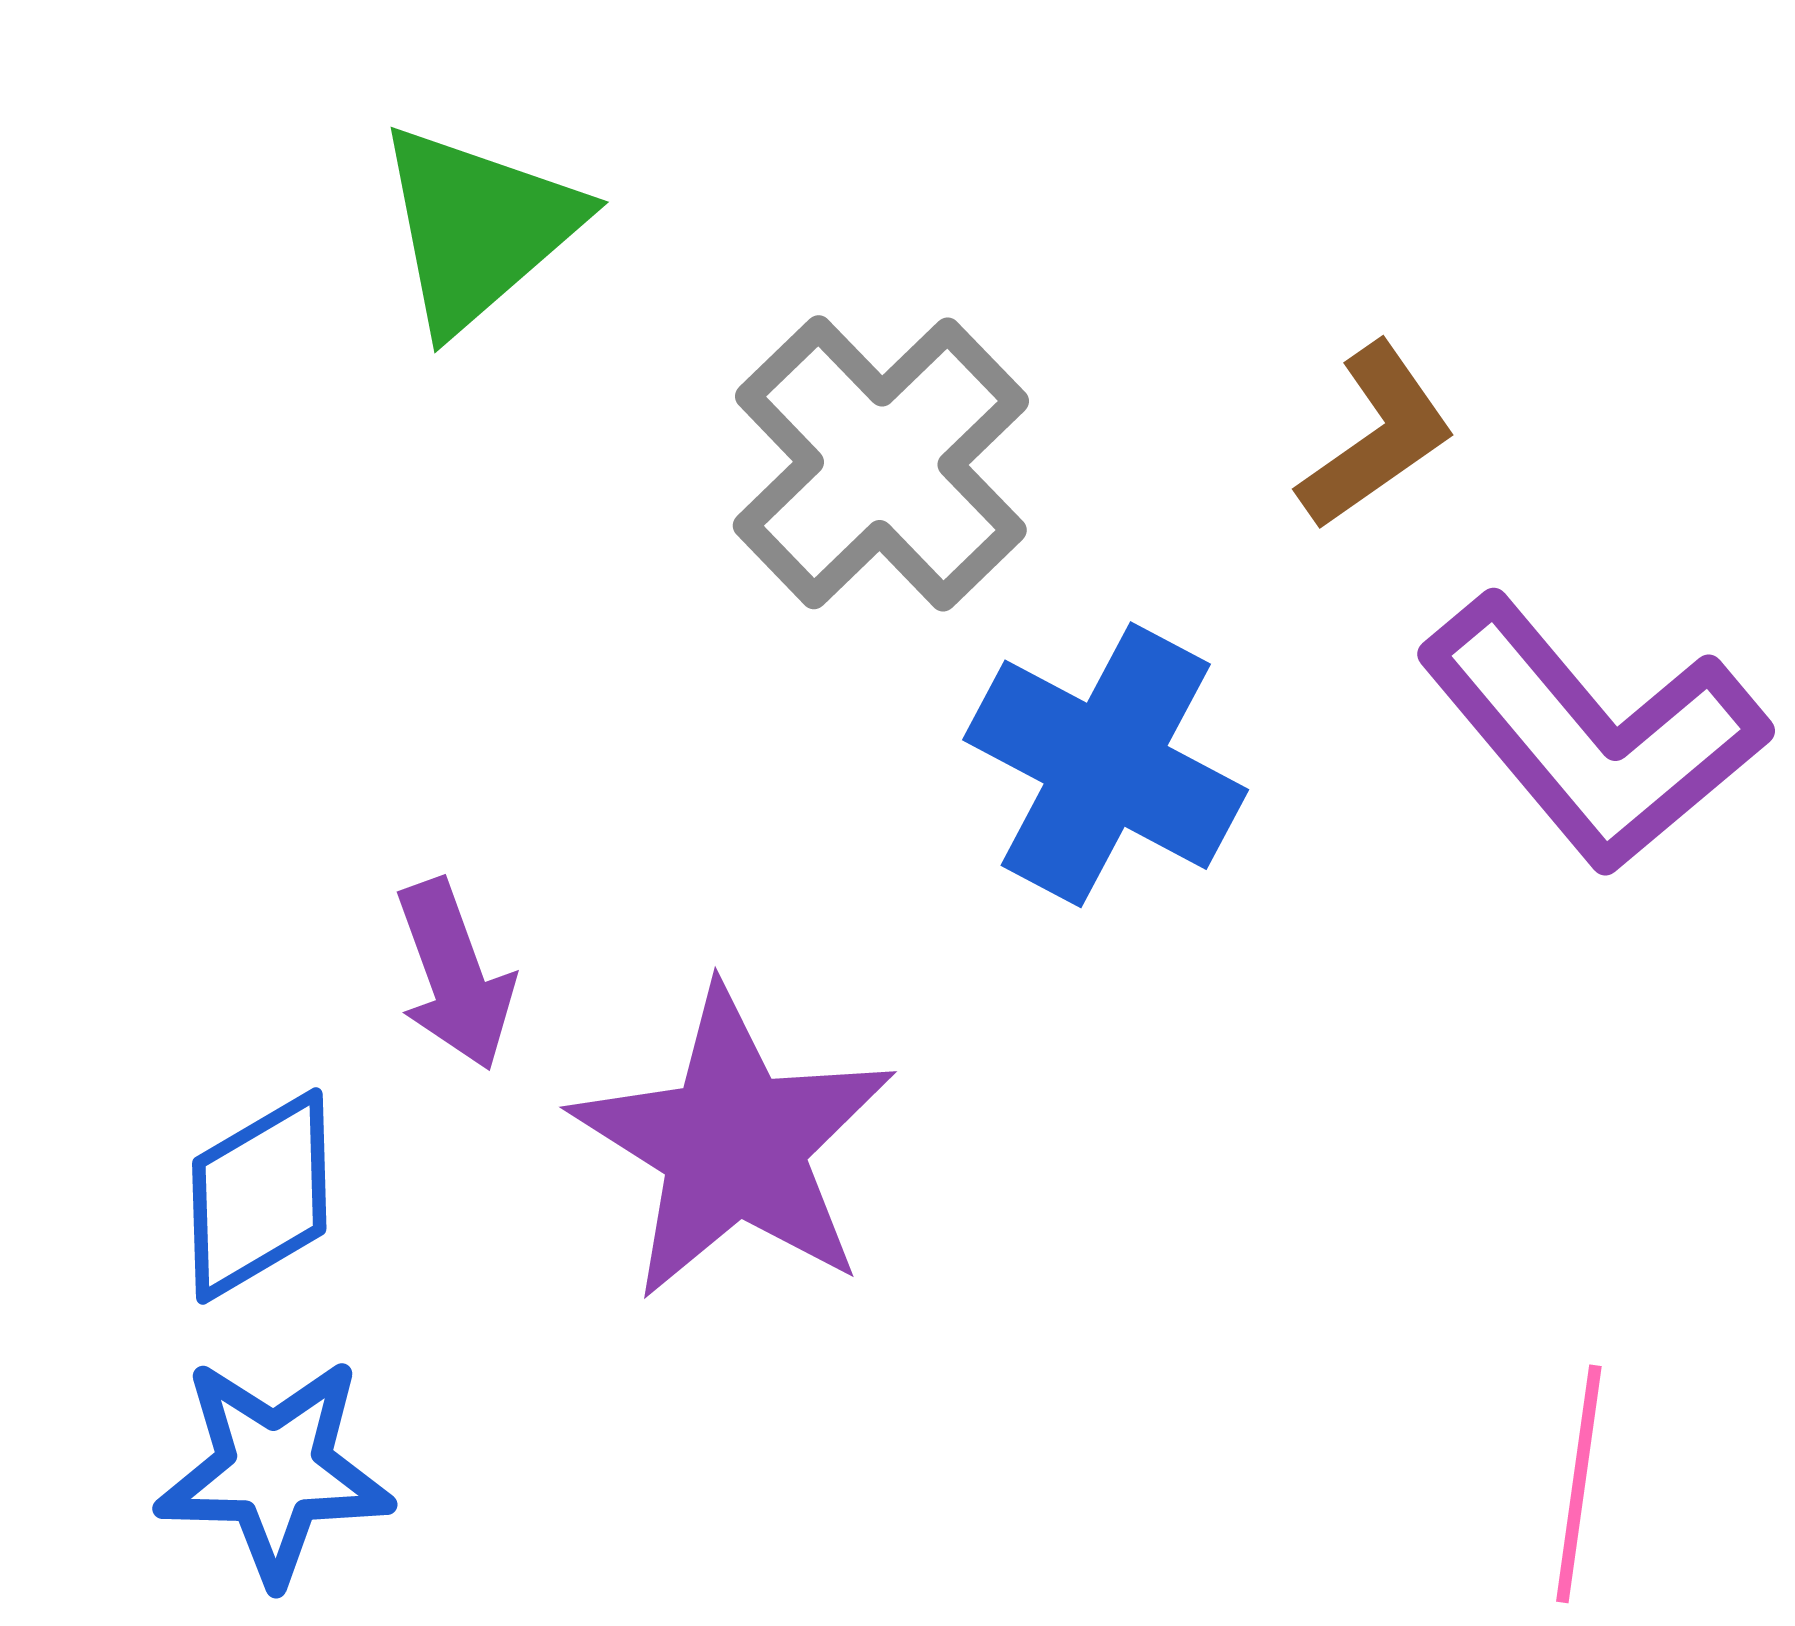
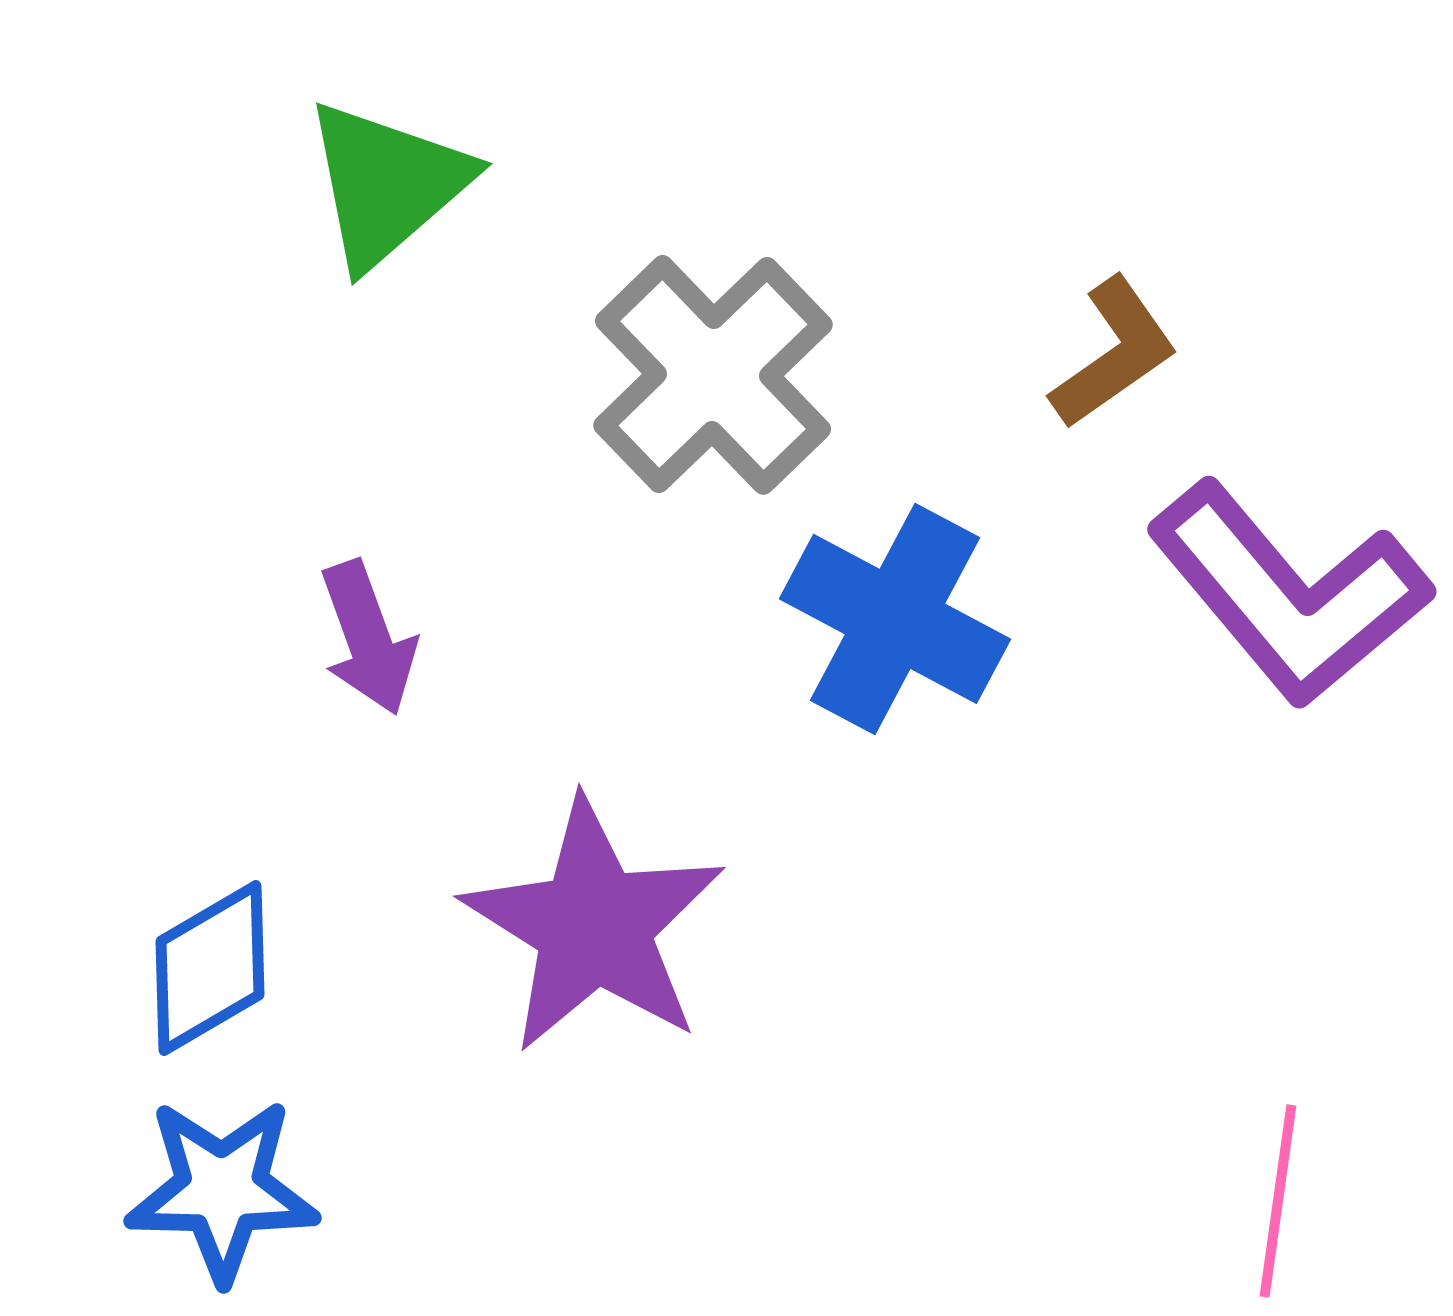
purple arrow: (455, 975) -> (368, 638), moved

